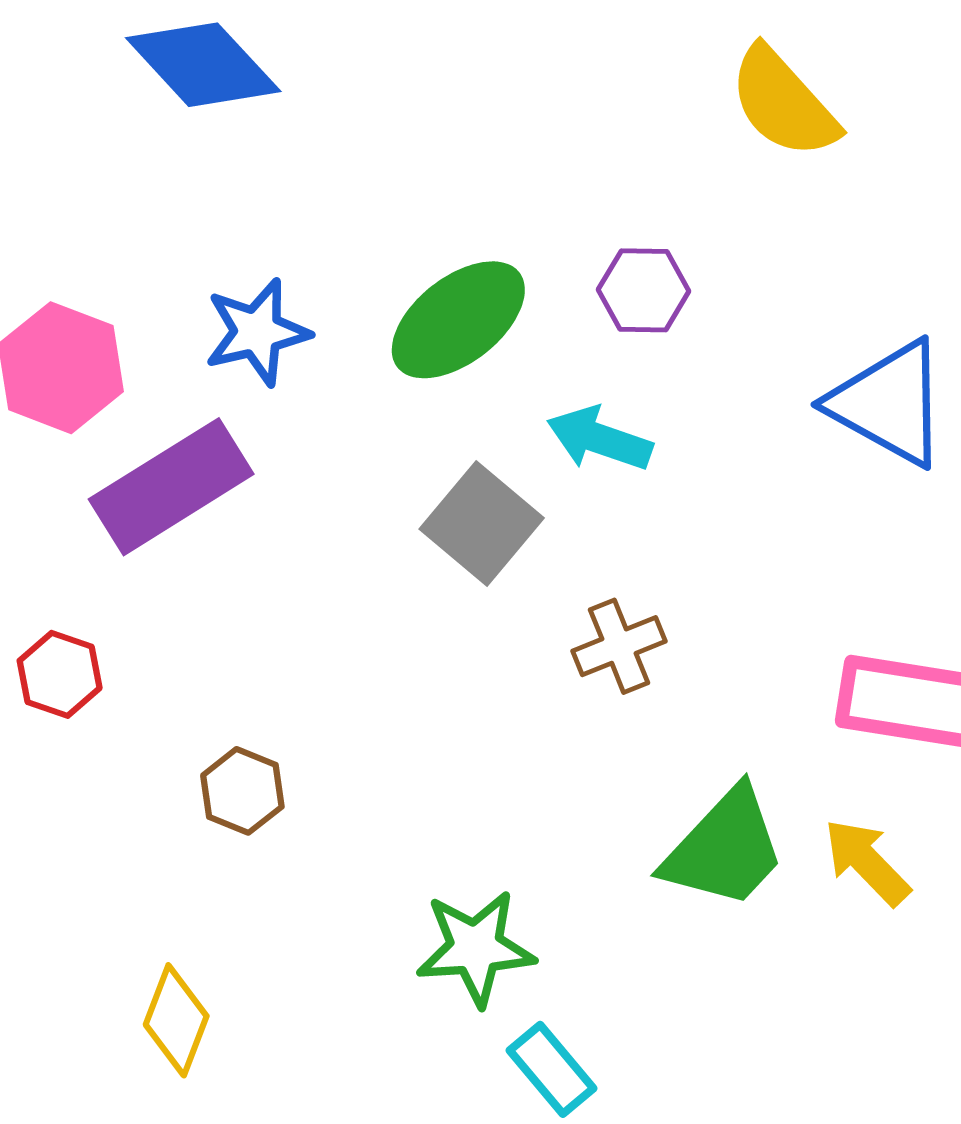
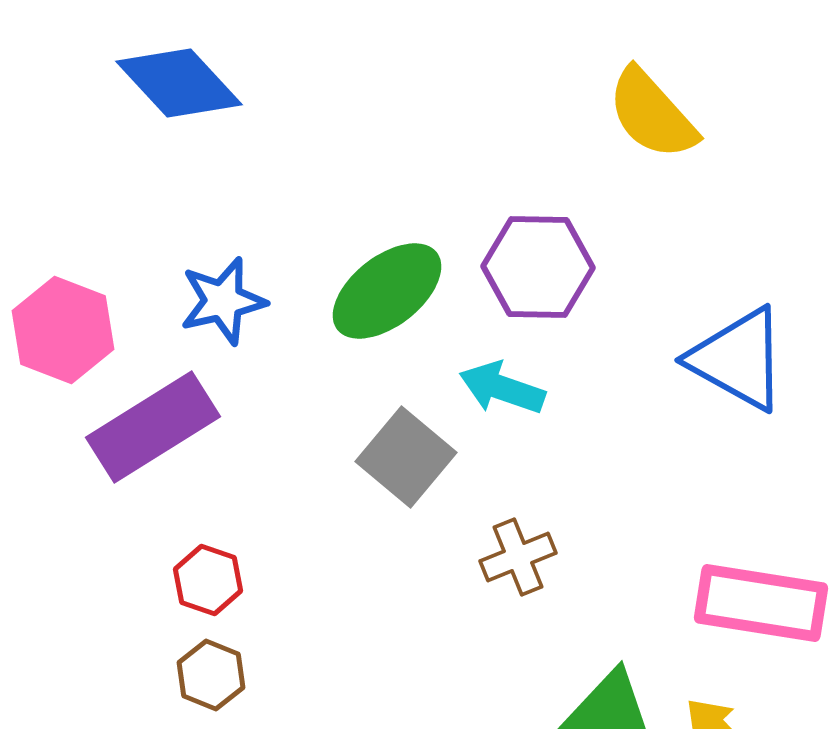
purple hexagon: (644, 290) -> (538, 267), size x1.5
red hexagon: (60, 674) -> (208, 580), moved

